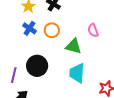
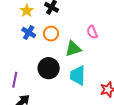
green triangle: (73, 46) -> (73, 49), turned -30
black circle: (37, 66) -> (49, 68), moved

